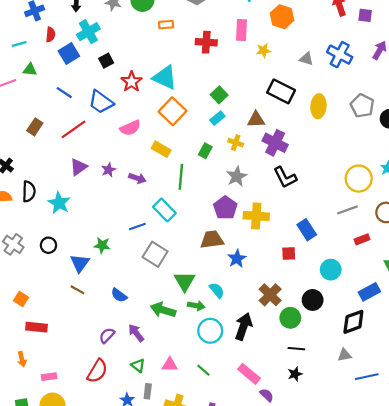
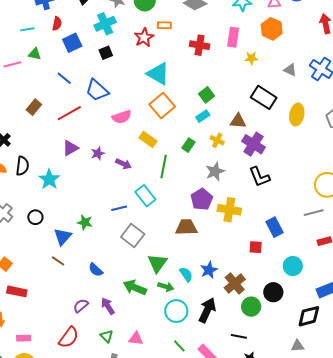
cyan cross: (88, 32) -> (105, 24), moved
red star: (132, 82) -> (144, 37), moved
blue star: (237, 259) -> (209, 270), moved
black line: (296, 349) -> (239, 336), moved
green line: (203, 370) -> (179, 346), moved

